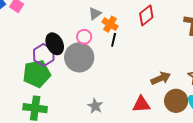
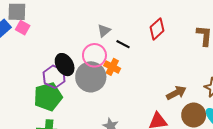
orange cross: (110, 24) -> (112, 67), moved
pink circle: (84, 37) -> (94, 55), size x1.5
black line: (114, 40) -> (123, 44), moved, turned -72

